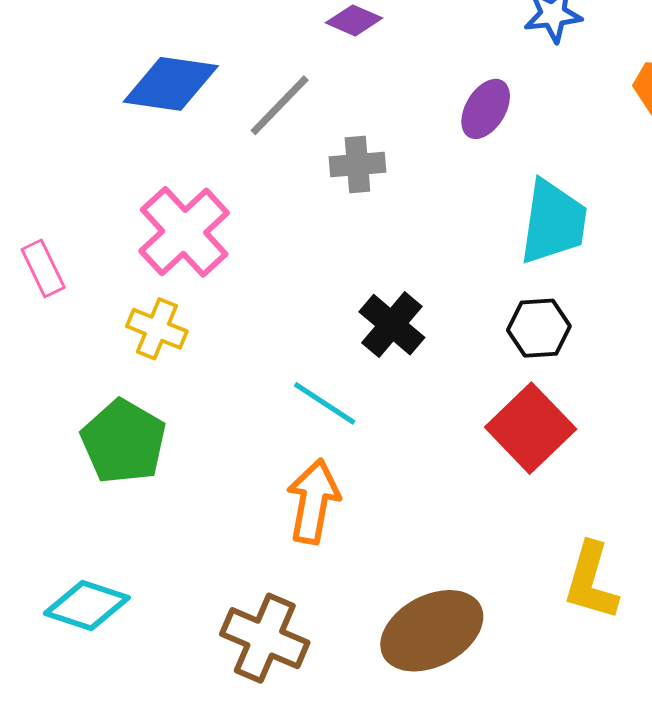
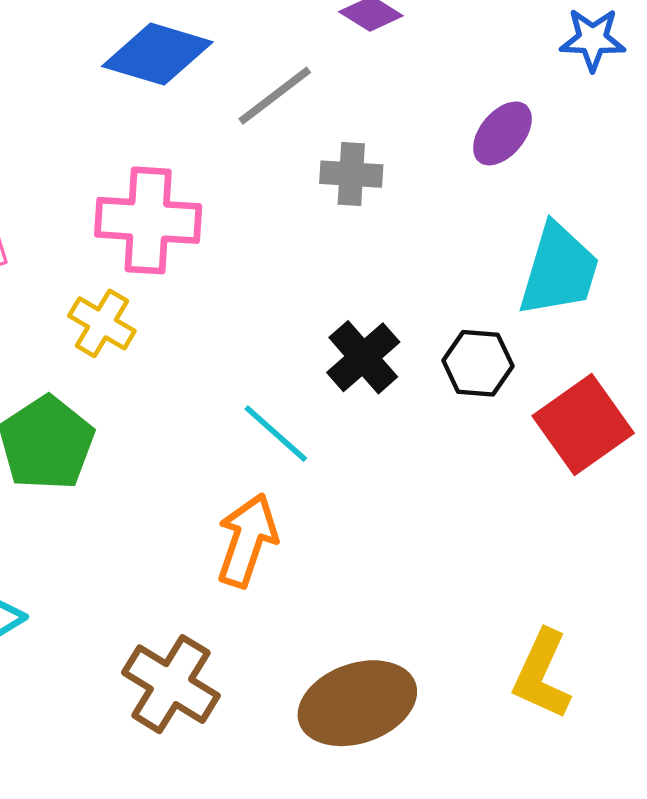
pink cross: (184, 232) -> (148, 220), turned 38
black hexagon: (539, 328) -> (478, 363), moved
red square: (531, 428) -> (583, 424), moved

